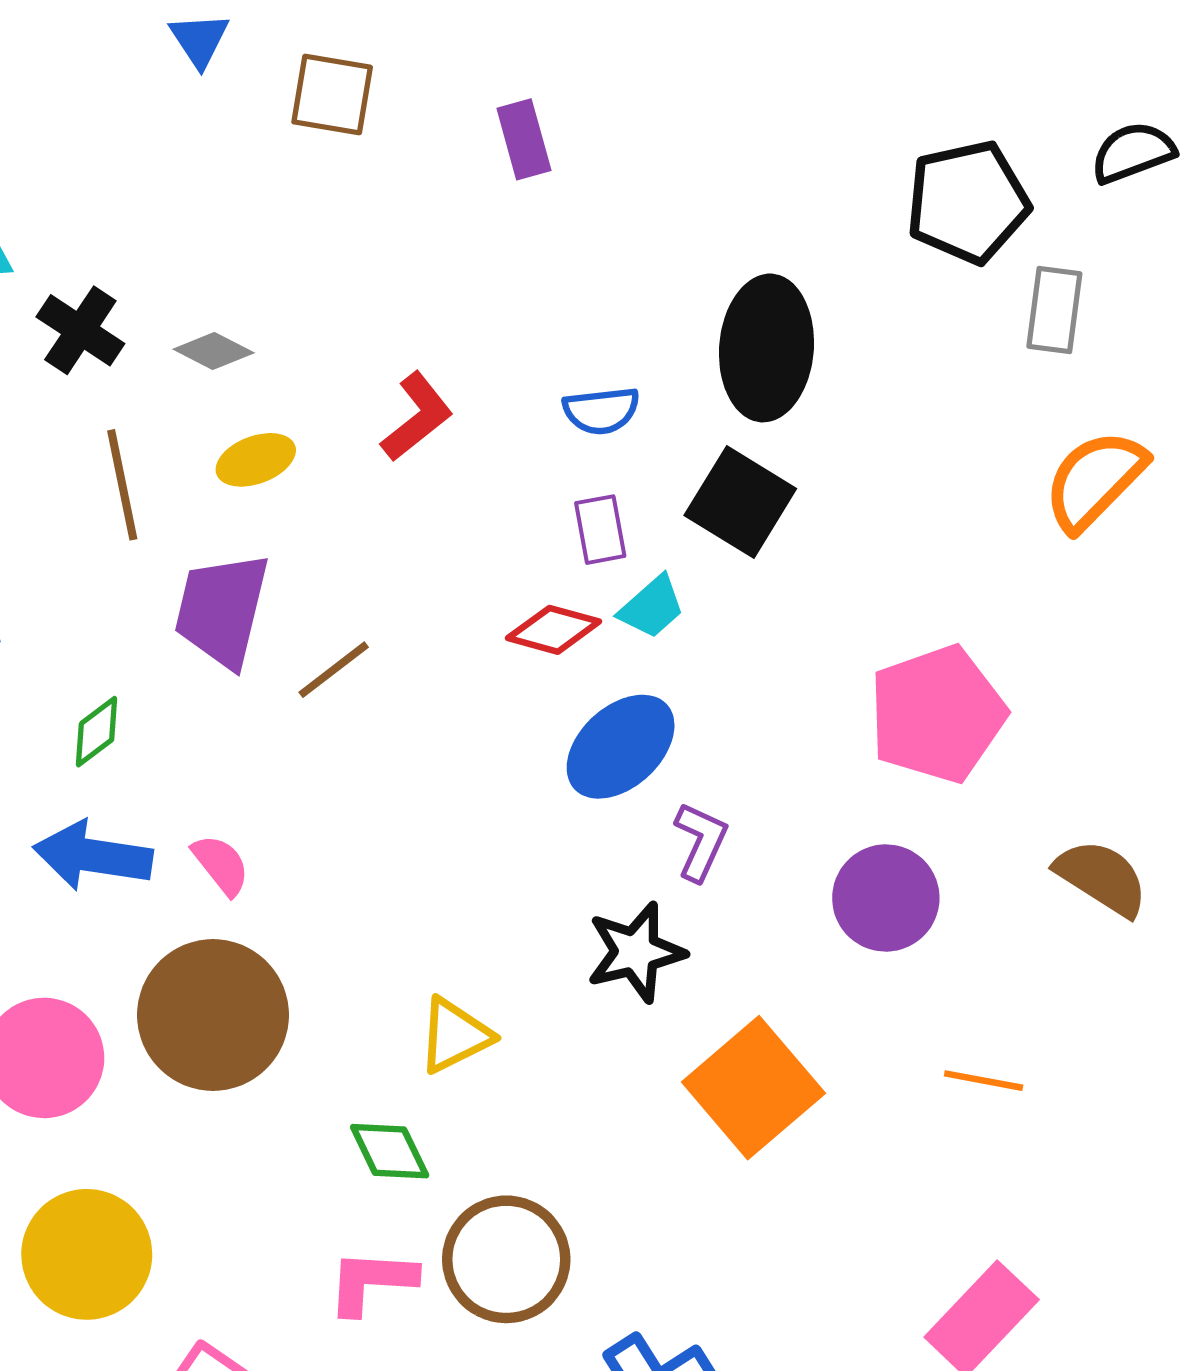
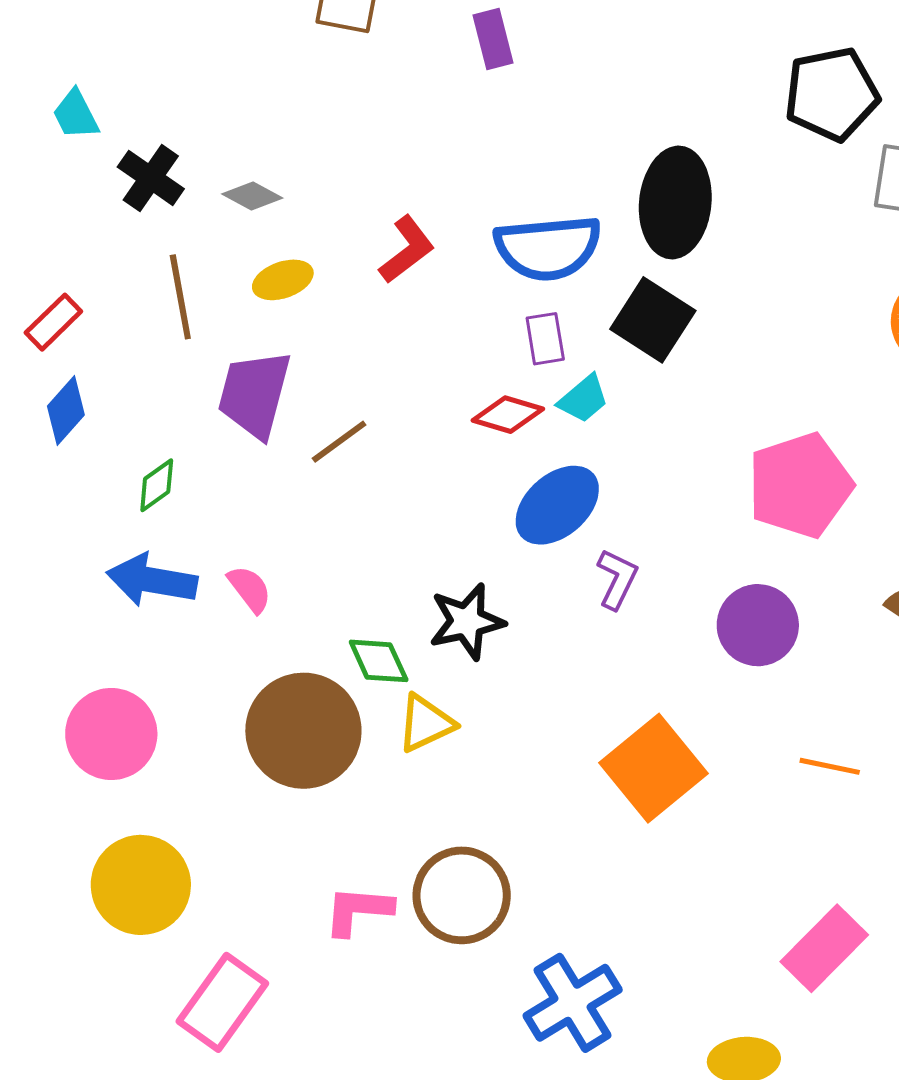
blue semicircle: (601, 411) -> (548, 248), size x1.8
black star: (636, 952) -> (467, 621), moved
brown circle: (213, 1015) -> (303, 731), moved
green diamond: (390, 1151) -> (379, 661), moved

